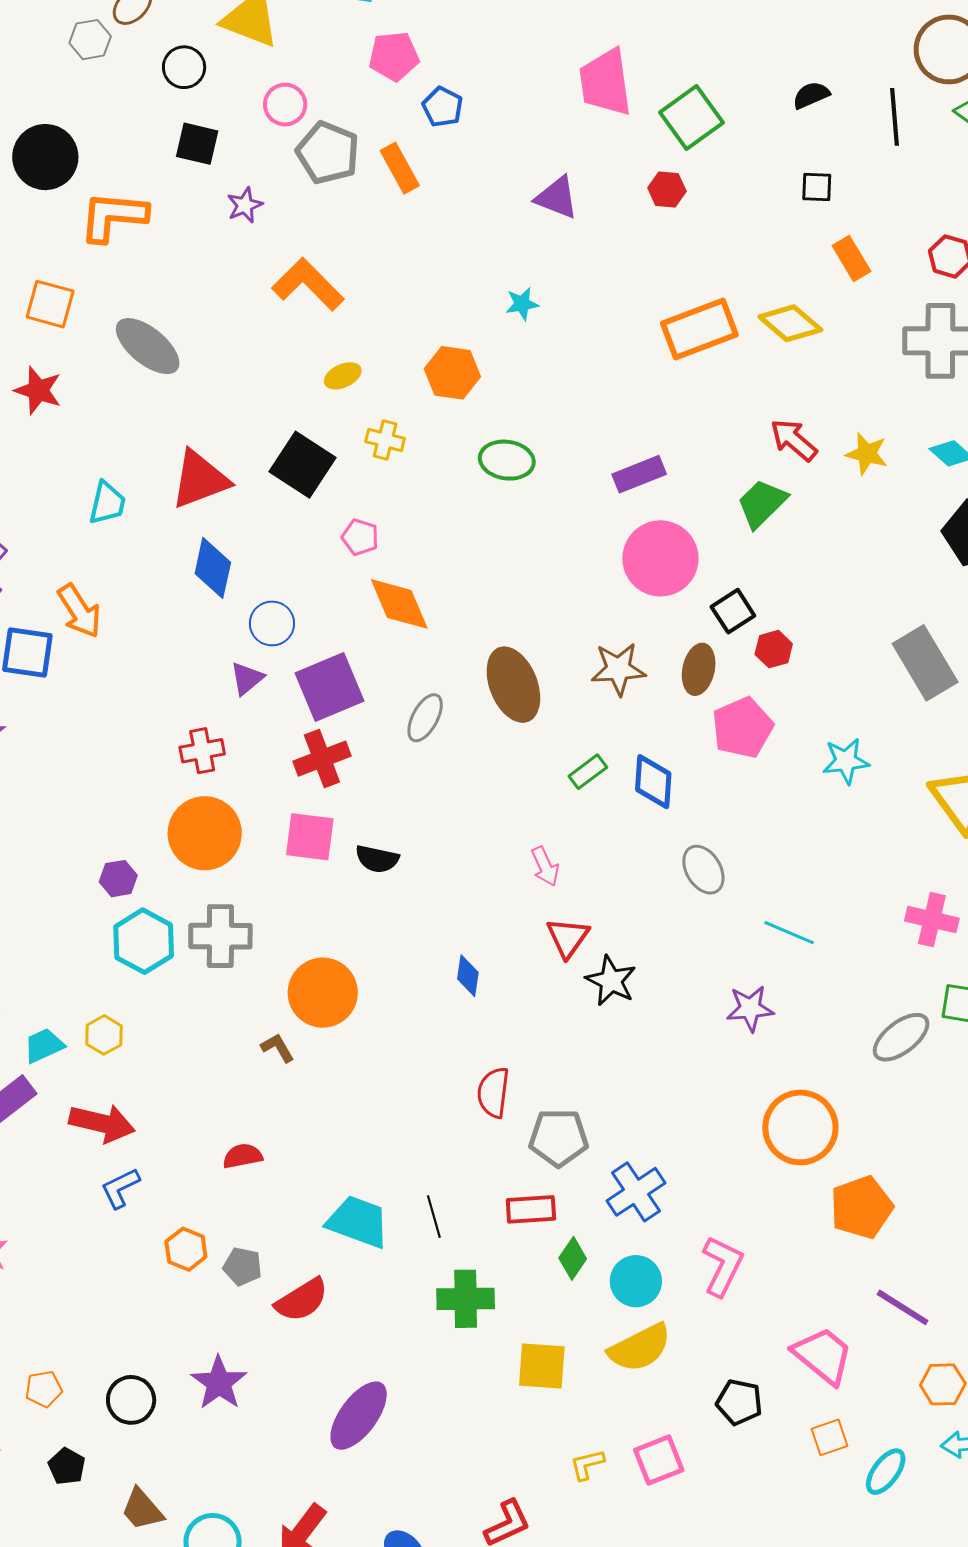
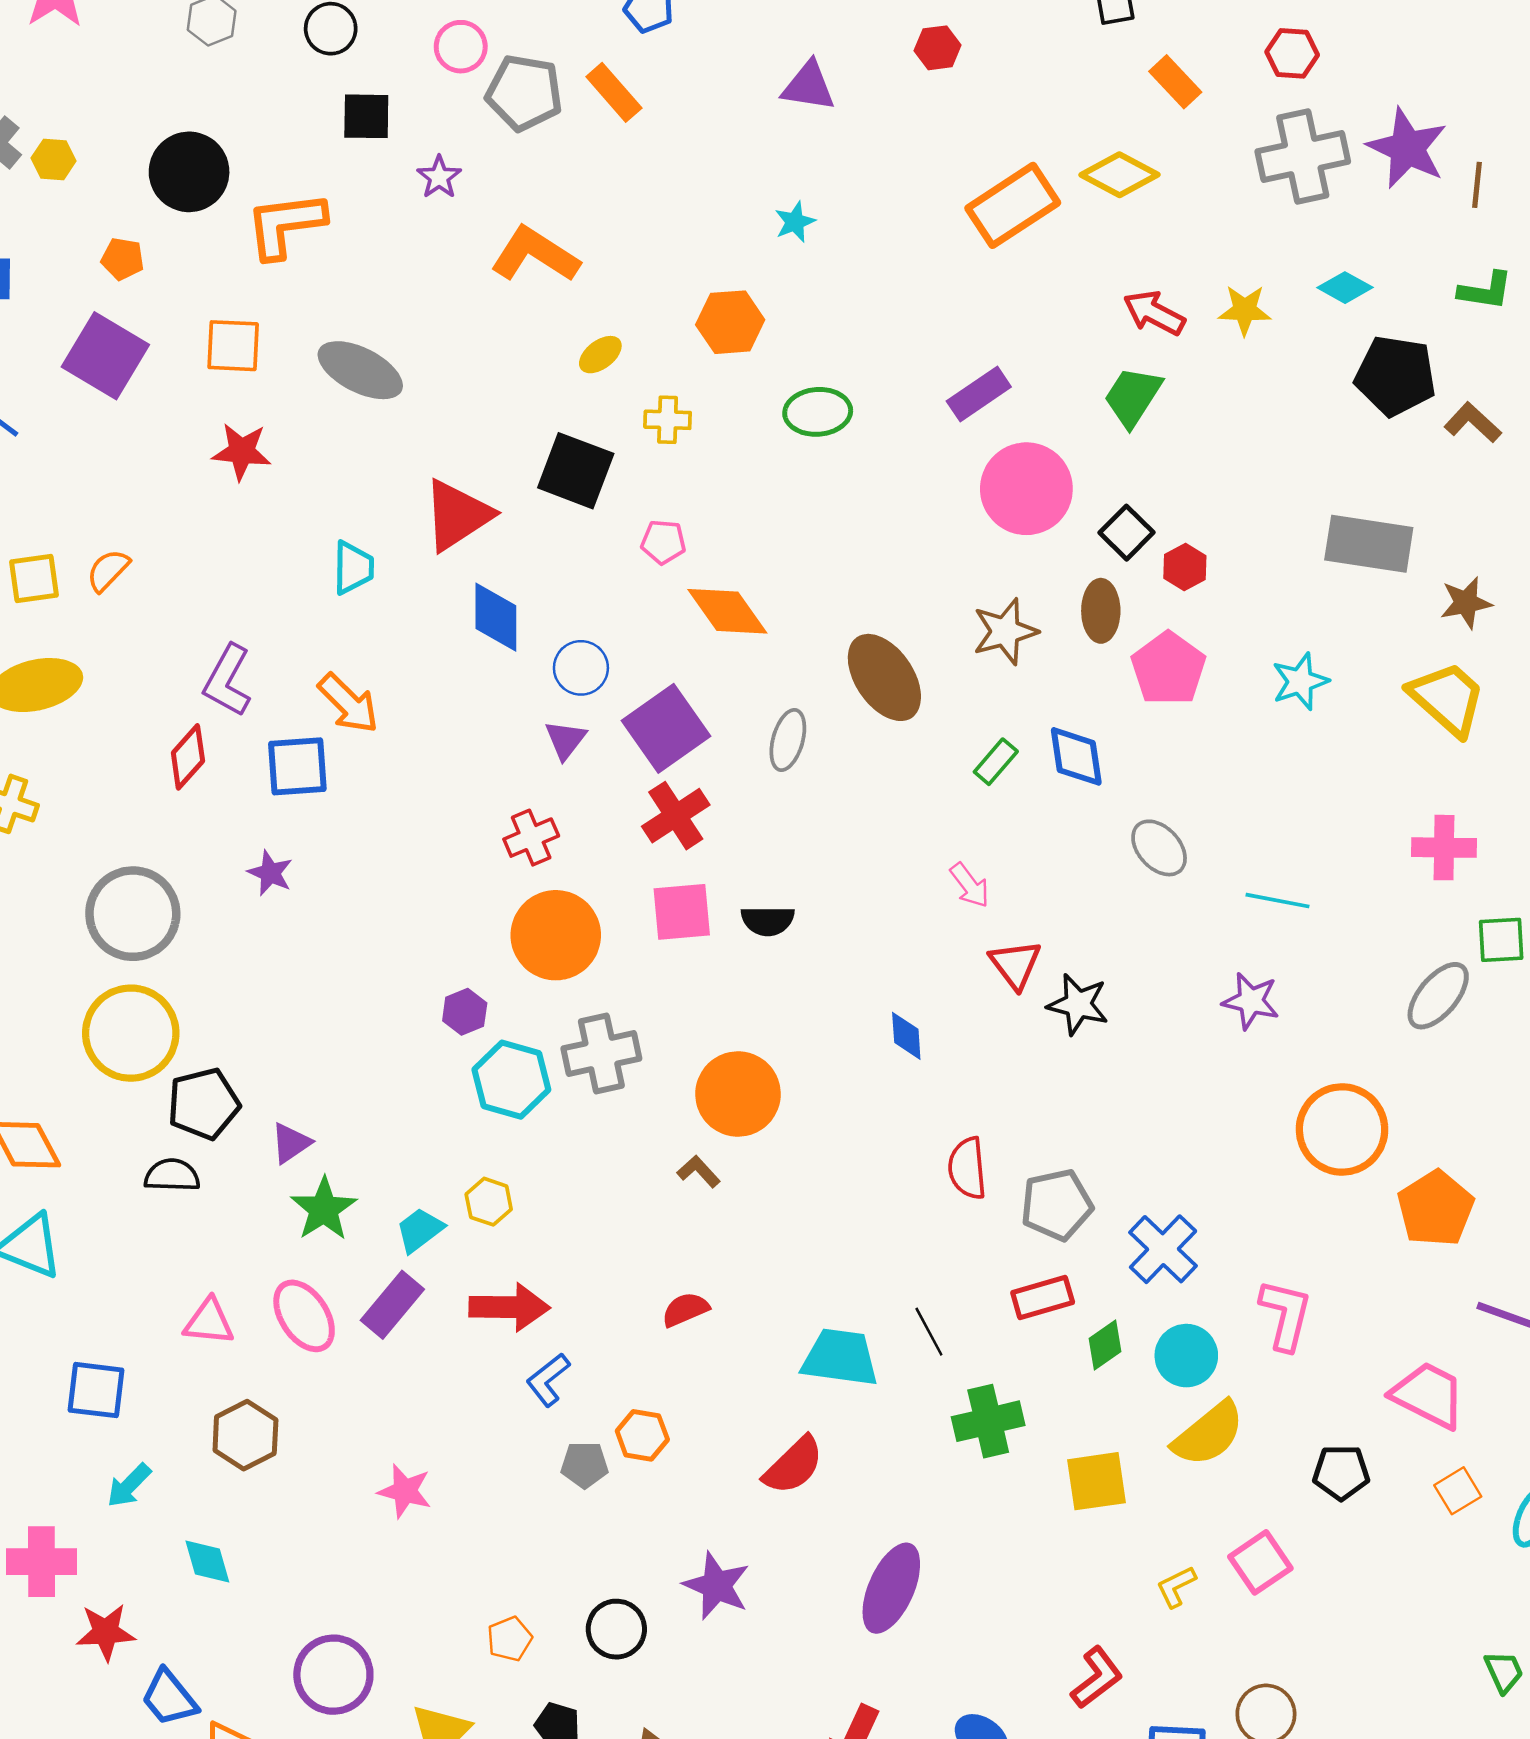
gray rectangle: (925, 663) -> (1369, 544), turned -38
purple star: (750, 1008) -> (1251, 1001), turned 30
green diamond: (573, 1258) -> (1105, 1345), turned 33
gray pentagon: (243, 1266) -> (585, 1465), moved

